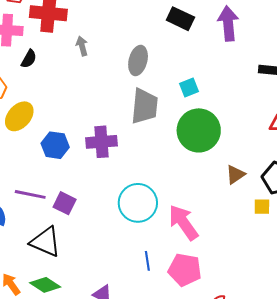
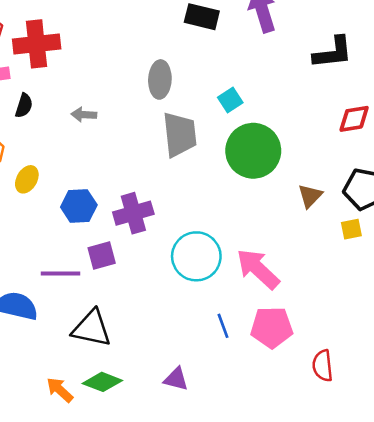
gray arrow: (82, 46) -> (84, 115), moved, turned -60
yellow ellipse: (19, 116) -> (27, 179), size x0.7
purple cross: (102, 142) -> (133, 213), moved
purple square: (65, 203) -> (102, 256), moved, turned -30

